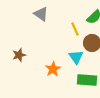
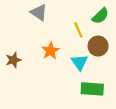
orange star: (53, 69) -> (50, 51), moved

